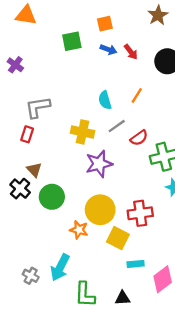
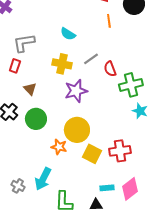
orange line: (137, 95) -> (109, 21), moved, turned -40
cyan semicircle: (105, 100) -> (68, 34), moved, turned -42
red semicircle: (139, 138) -> (110, 69), turned 105
brown triangle: (34, 170) -> (30, 89), moved
red cross: (140, 213) -> (120, 151), moved
cyan rectangle: (136, 264) -> (107, 188), moved

